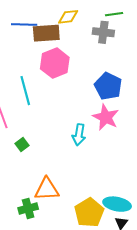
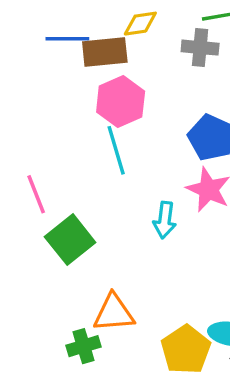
cyan line: (25, 91) -> (116, 150), moved
green square: (22, 145) -> (70, 240), size x2.0

